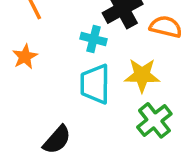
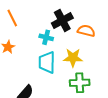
green cross: (154, 120) -> (80, 83), turned 36

